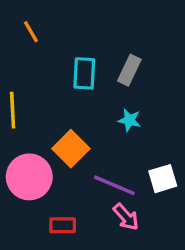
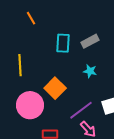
gray rectangle: (129, 70) -> (90, 41), turned 36
purple line: (114, 185) -> (81, 110), turned -60

